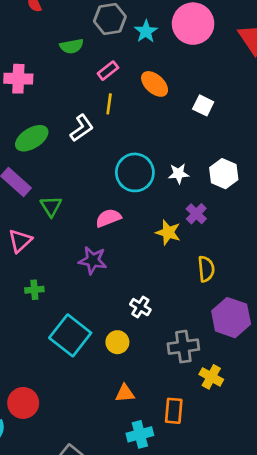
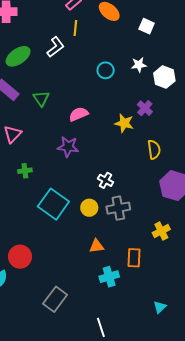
cyan circle: (135, 172) -> (106, 70), moved, size x0.6
white star: (179, 174) -> (139, 65), moved
green triangle: (51, 206) -> (41, 98), moved
gray cross: (183, 347) -> (118, 208), moved
yellow cross: (211, 377) -> (161, 231), turned 36

